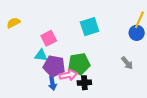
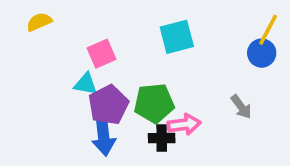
purple pentagon: (54, 66) -> (108, 105), turned 30
pink arrow: (68, 75) -> (184, 124), moved
blue arrow: (52, 83) -> (104, 136), size x1.5

